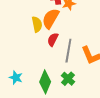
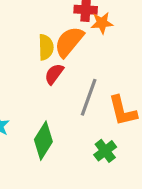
red semicircle: (53, 39) -> (54, 74), moved
green cross: (68, 79) -> (105, 151), moved

